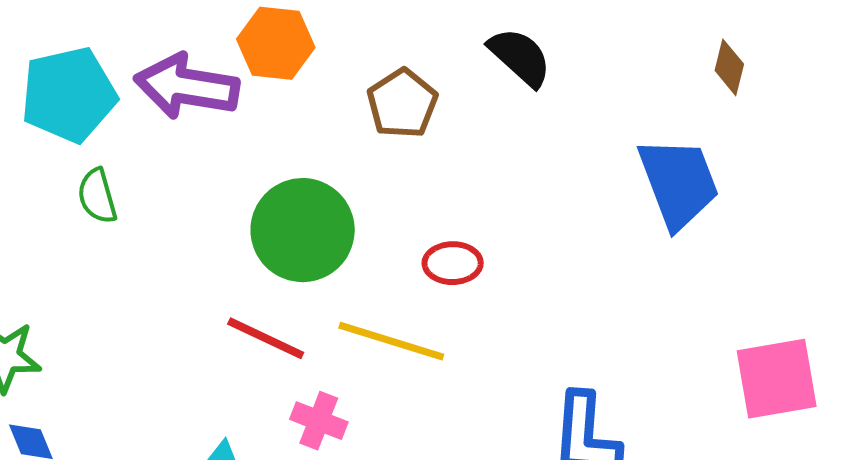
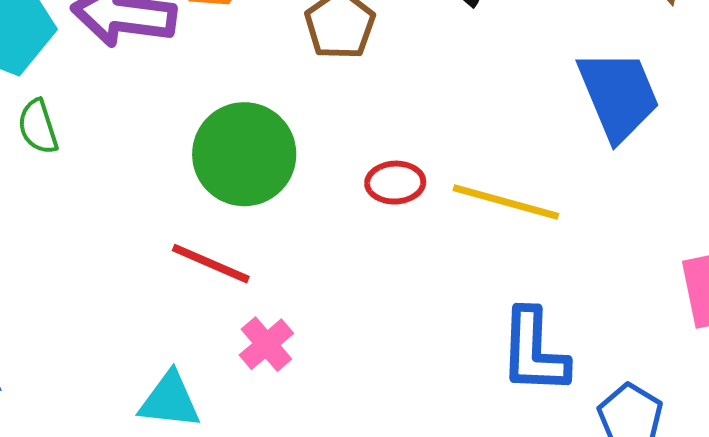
yellow line: (391, 341) -> (506, 202), moved
pink cross: (319, 421) -> (266, 344), turned 30

